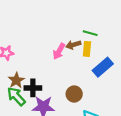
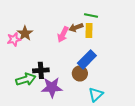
blue rectangle: (103, 67) -> (87, 59), moved
brown star: (16, 80) -> (25, 33), moved
green arrow: (16, 96) -> (26, 79), turned 120

